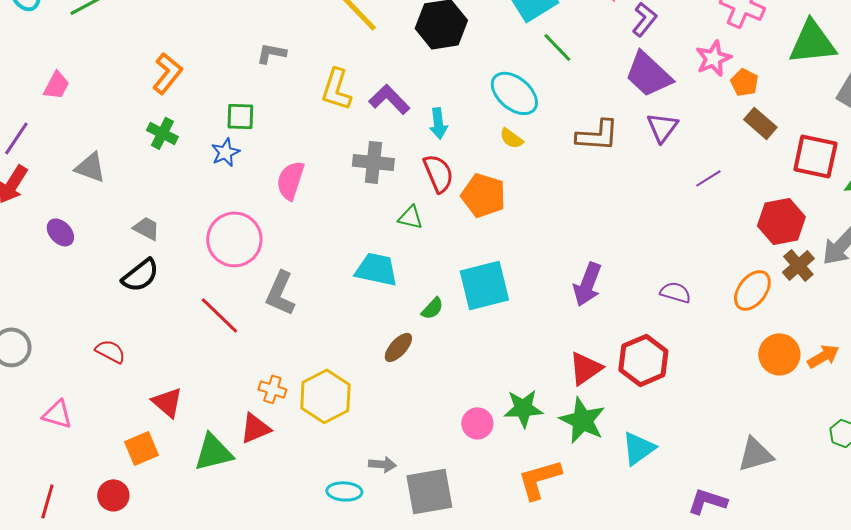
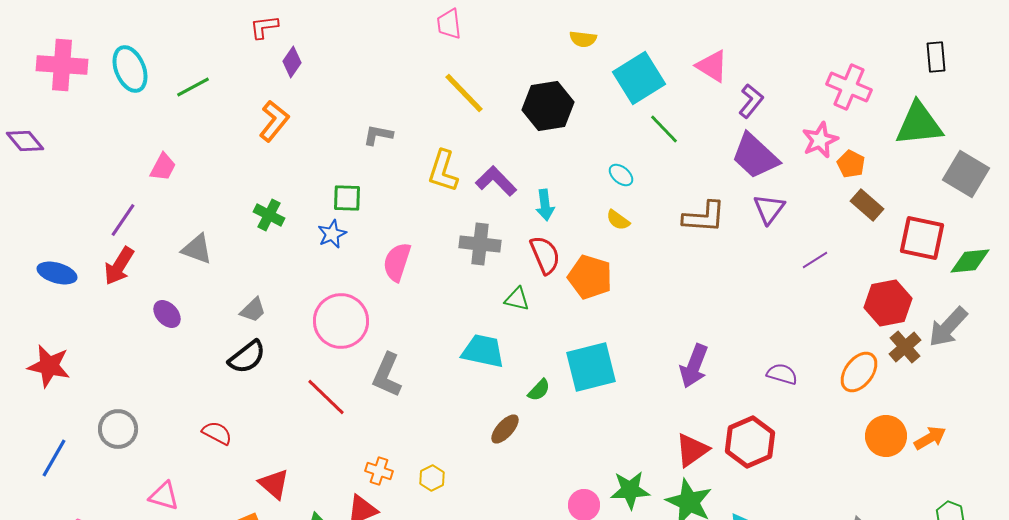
orange L-shape: (167, 73) -> (274, 121), moved
cyan ellipse: (514, 93) -> (621, 175), size x0.5
gray trapezoid: (146, 228) -> (253, 310), turned 108
yellow hexagon: (325, 396) -> (432, 478), size x0.5

